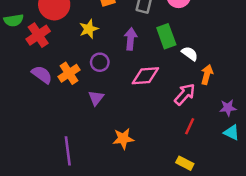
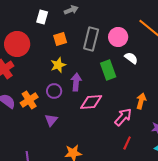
yellow star: (89, 29) -> (58, 65), moved
purple arrow: (131, 39) -> (76, 82), moved
white semicircle: (190, 54) -> (131, 58), moved

